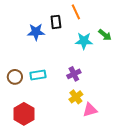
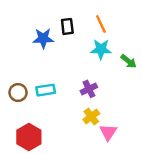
orange line: (76, 12) -> (101, 24), moved
green arrow: (105, 35) -> (129, 61), moved
pink triangle: (90, 110) -> (108, 132), turned -42

